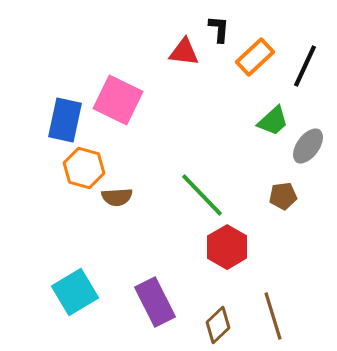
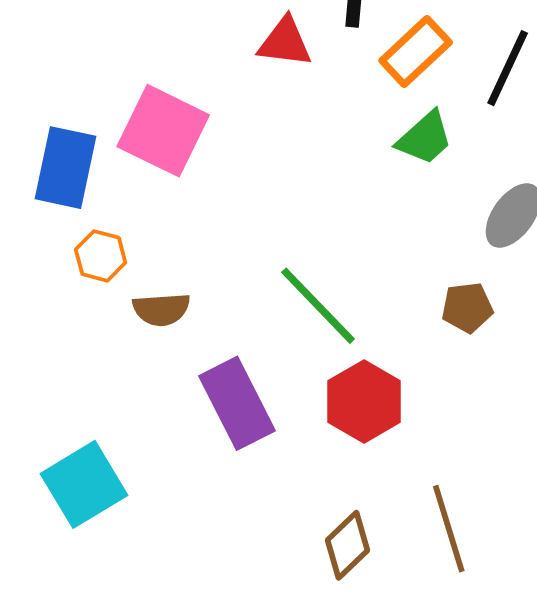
green trapezoid: (273, 121) -> (425, 138), moved
orange hexagon: (84, 168) -> (101, 256), size x0.7
purple rectangle: (155, 302) -> (237, 403), moved

